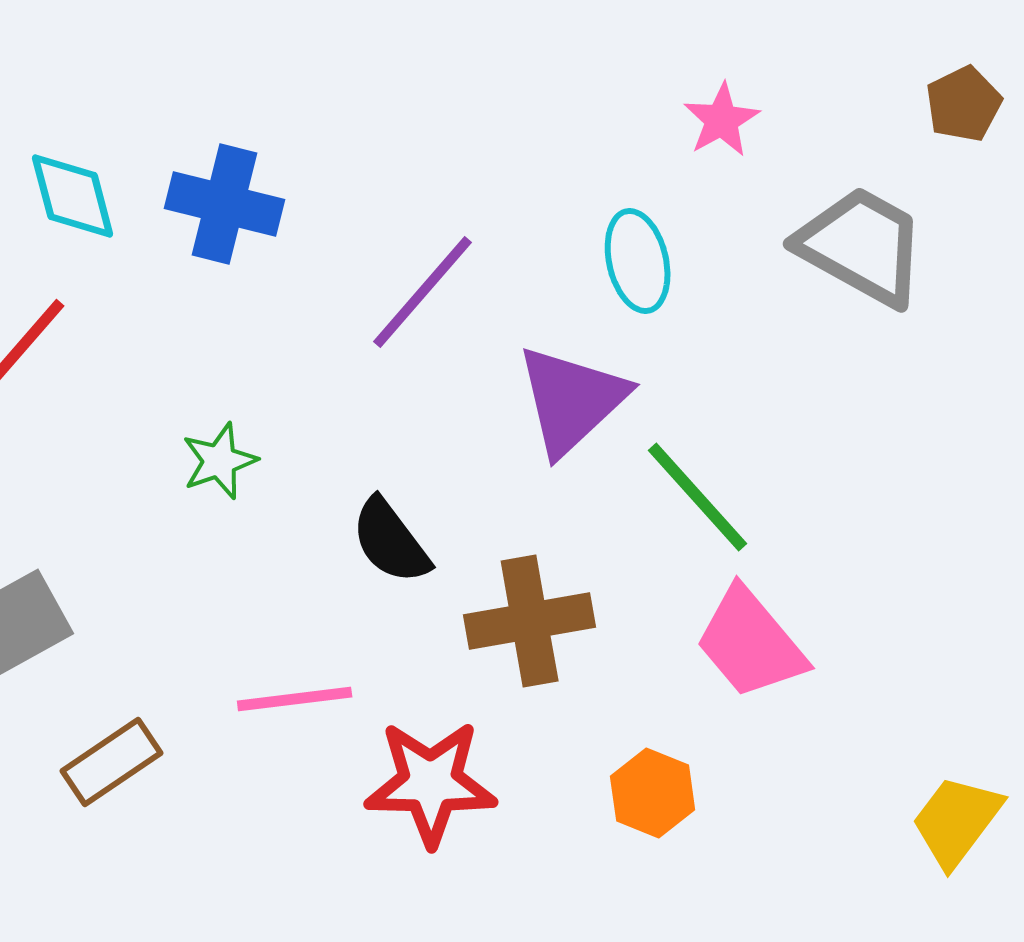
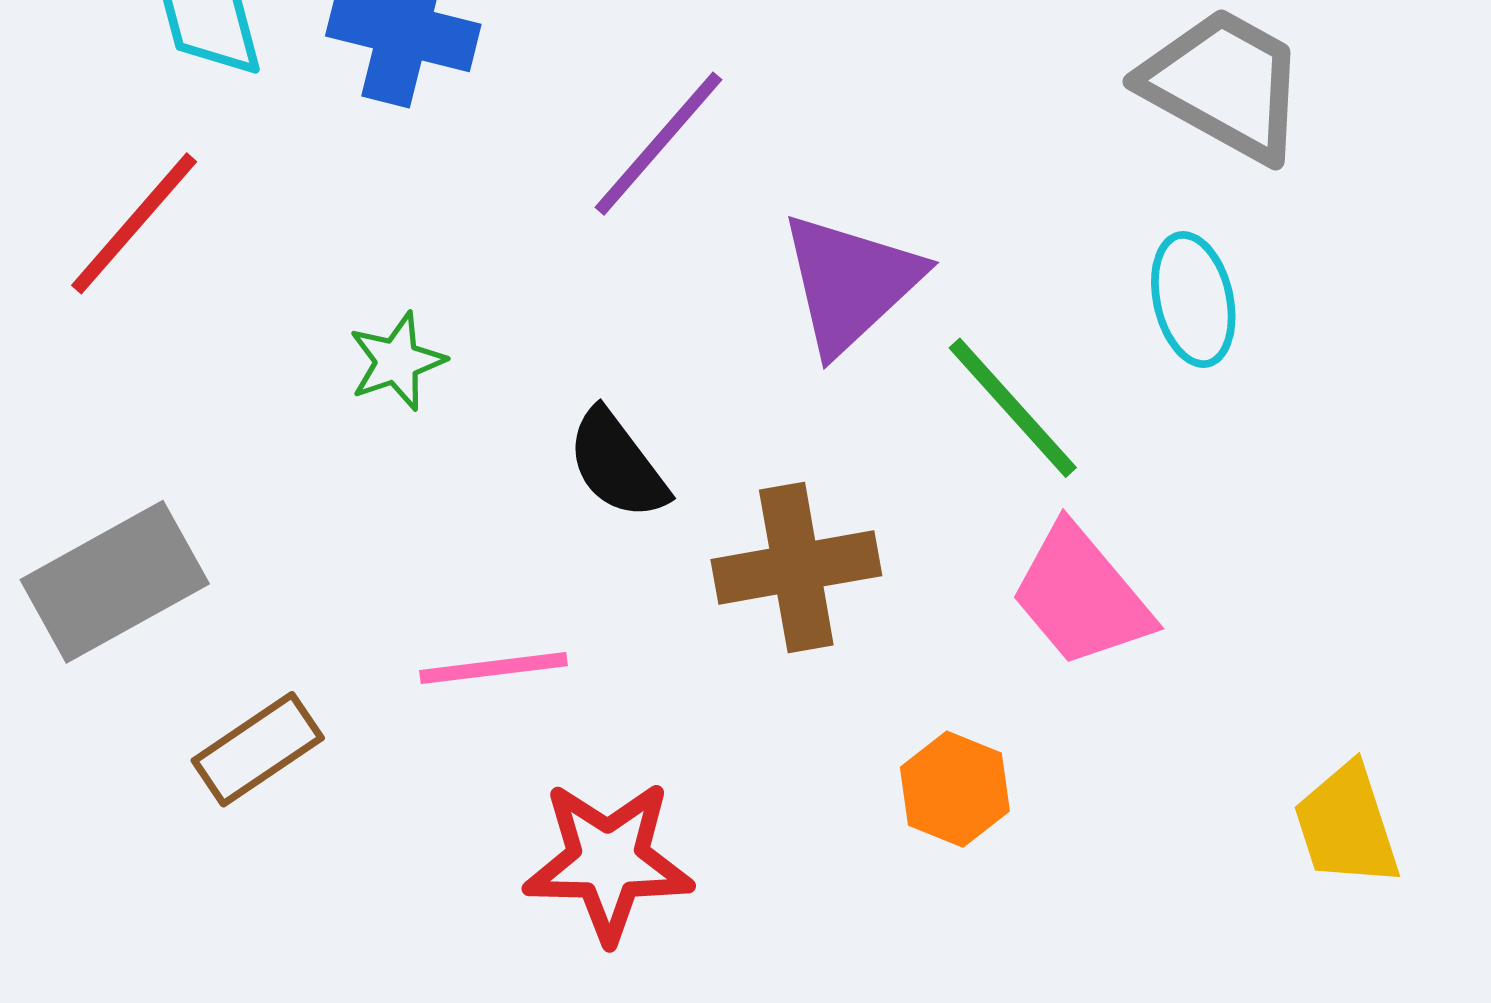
cyan ellipse: (638, 261) -> (1193, 299), moved
red star: (431, 783) -> (608, 861), moved
yellow trapezoid: (957, 821) -> (1347, 825), turned -55

